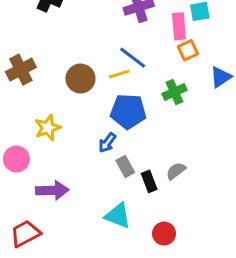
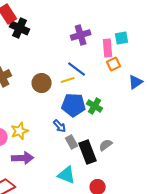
green cross: (174, 92) -> (95, 106), moved, turned -35
yellow star: (48, 128) -> (20, 131), moved
blue arrow: (107, 143) -> (60, 126), turned -80
black rectangle: (149, 181) -> (88, 152), size x1.6

